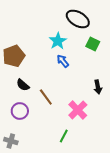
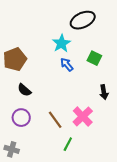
black ellipse: (78, 19) -> (83, 20), turned -55
green square: (93, 44) -> (94, 58), moved
brown line: (46, 97) -> (55, 120), moved

